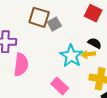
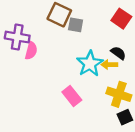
gray square: (54, 24) -> (76, 25), turned 32
pink semicircle: (21, 65) -> (31, 51), moved, size x0.7

